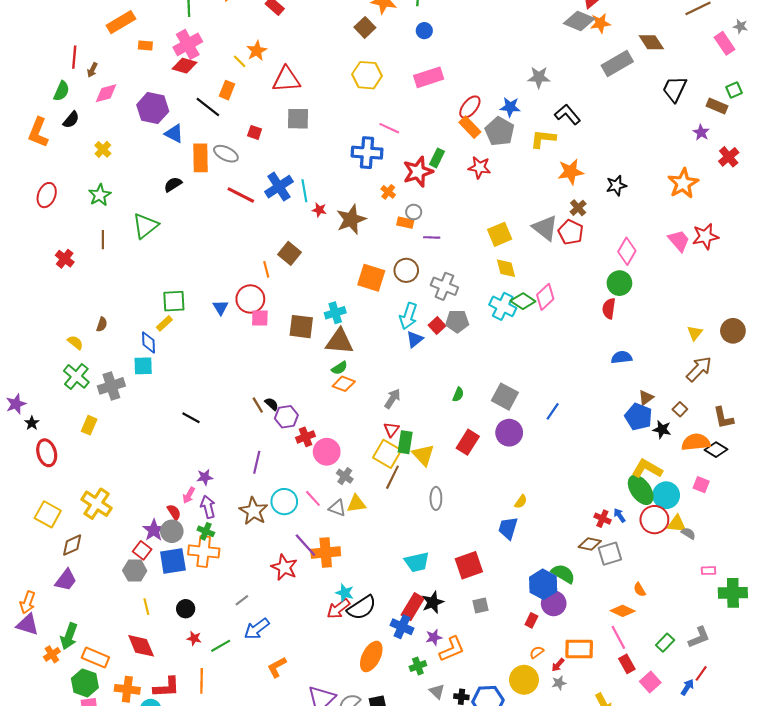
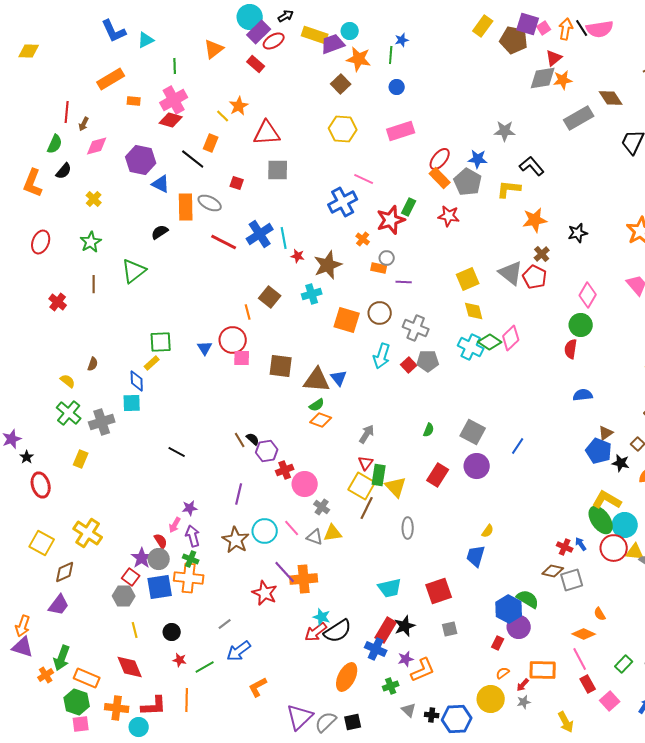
gray diamond: (579, 21) -> (543, 78), turned -32
blue cross: (367, 153) -> (343, 202), turned -32
cyan cross: (335, 313) -> (312, 294), moved
blue triangle: (415, 339) -> (339, 378), moved, turned -30

